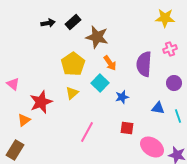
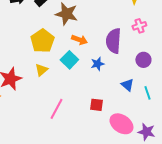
orange arrow: (110, 63) -> (79, 40), turned -35
blue star: (122, 97) -> (97, 64), moved
blue triangle: (158, 108) -> (127, 85), turned 32

